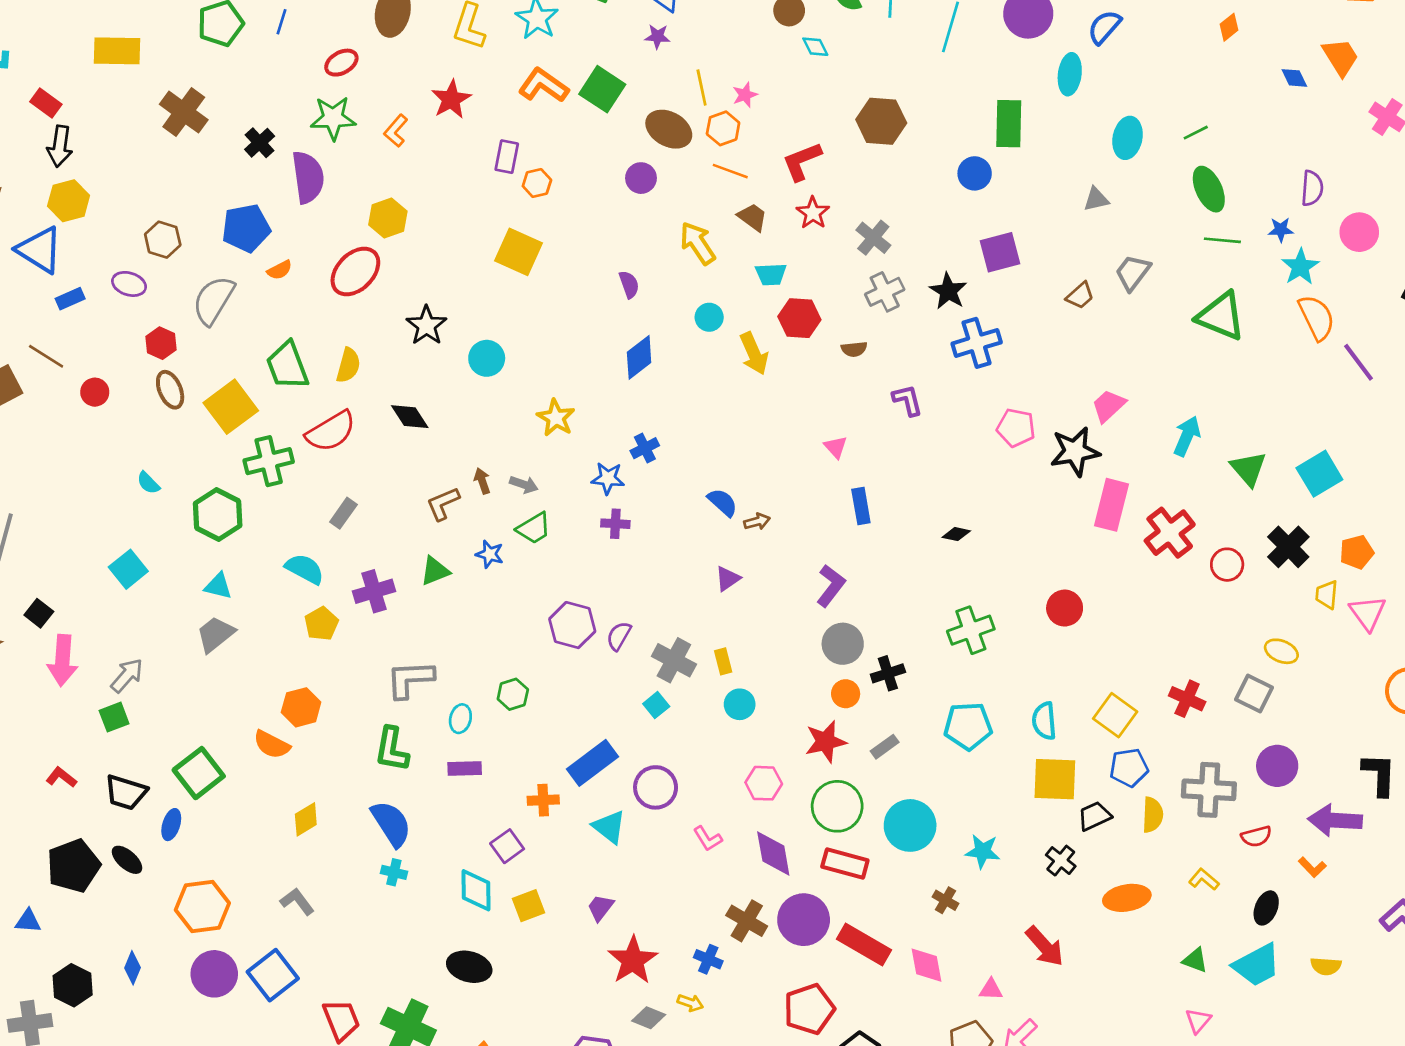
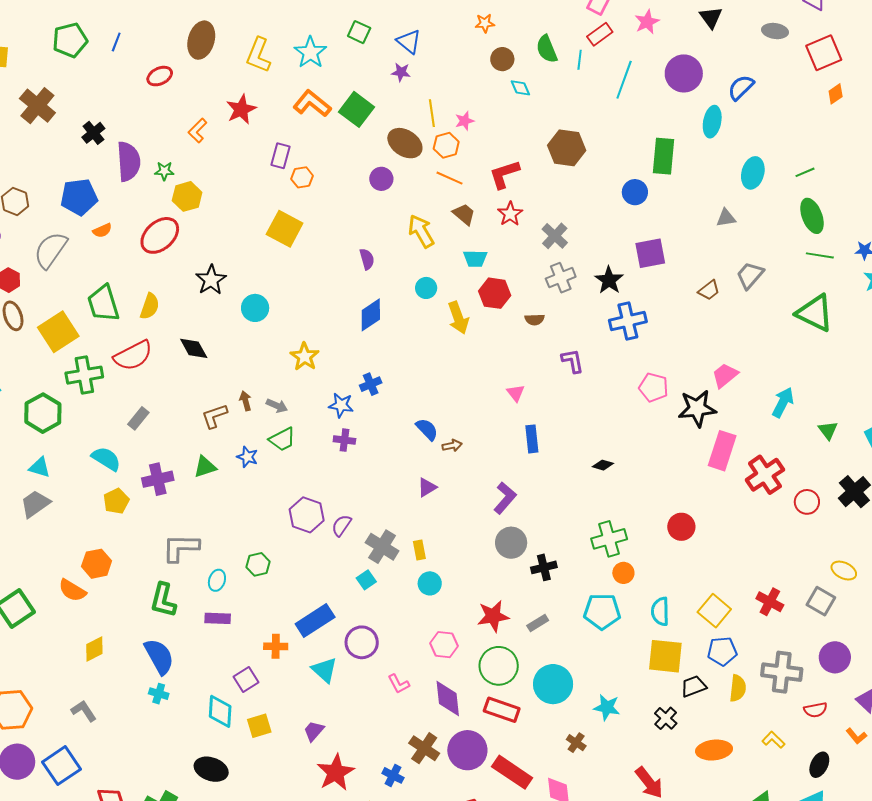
green star: (333, 118) -> (164, 171), moved, size x0.6
green triangle: (1248, 469) -> (828, 430), size x0.7
orange circle: (846, 694) -> (623, 573), moved

